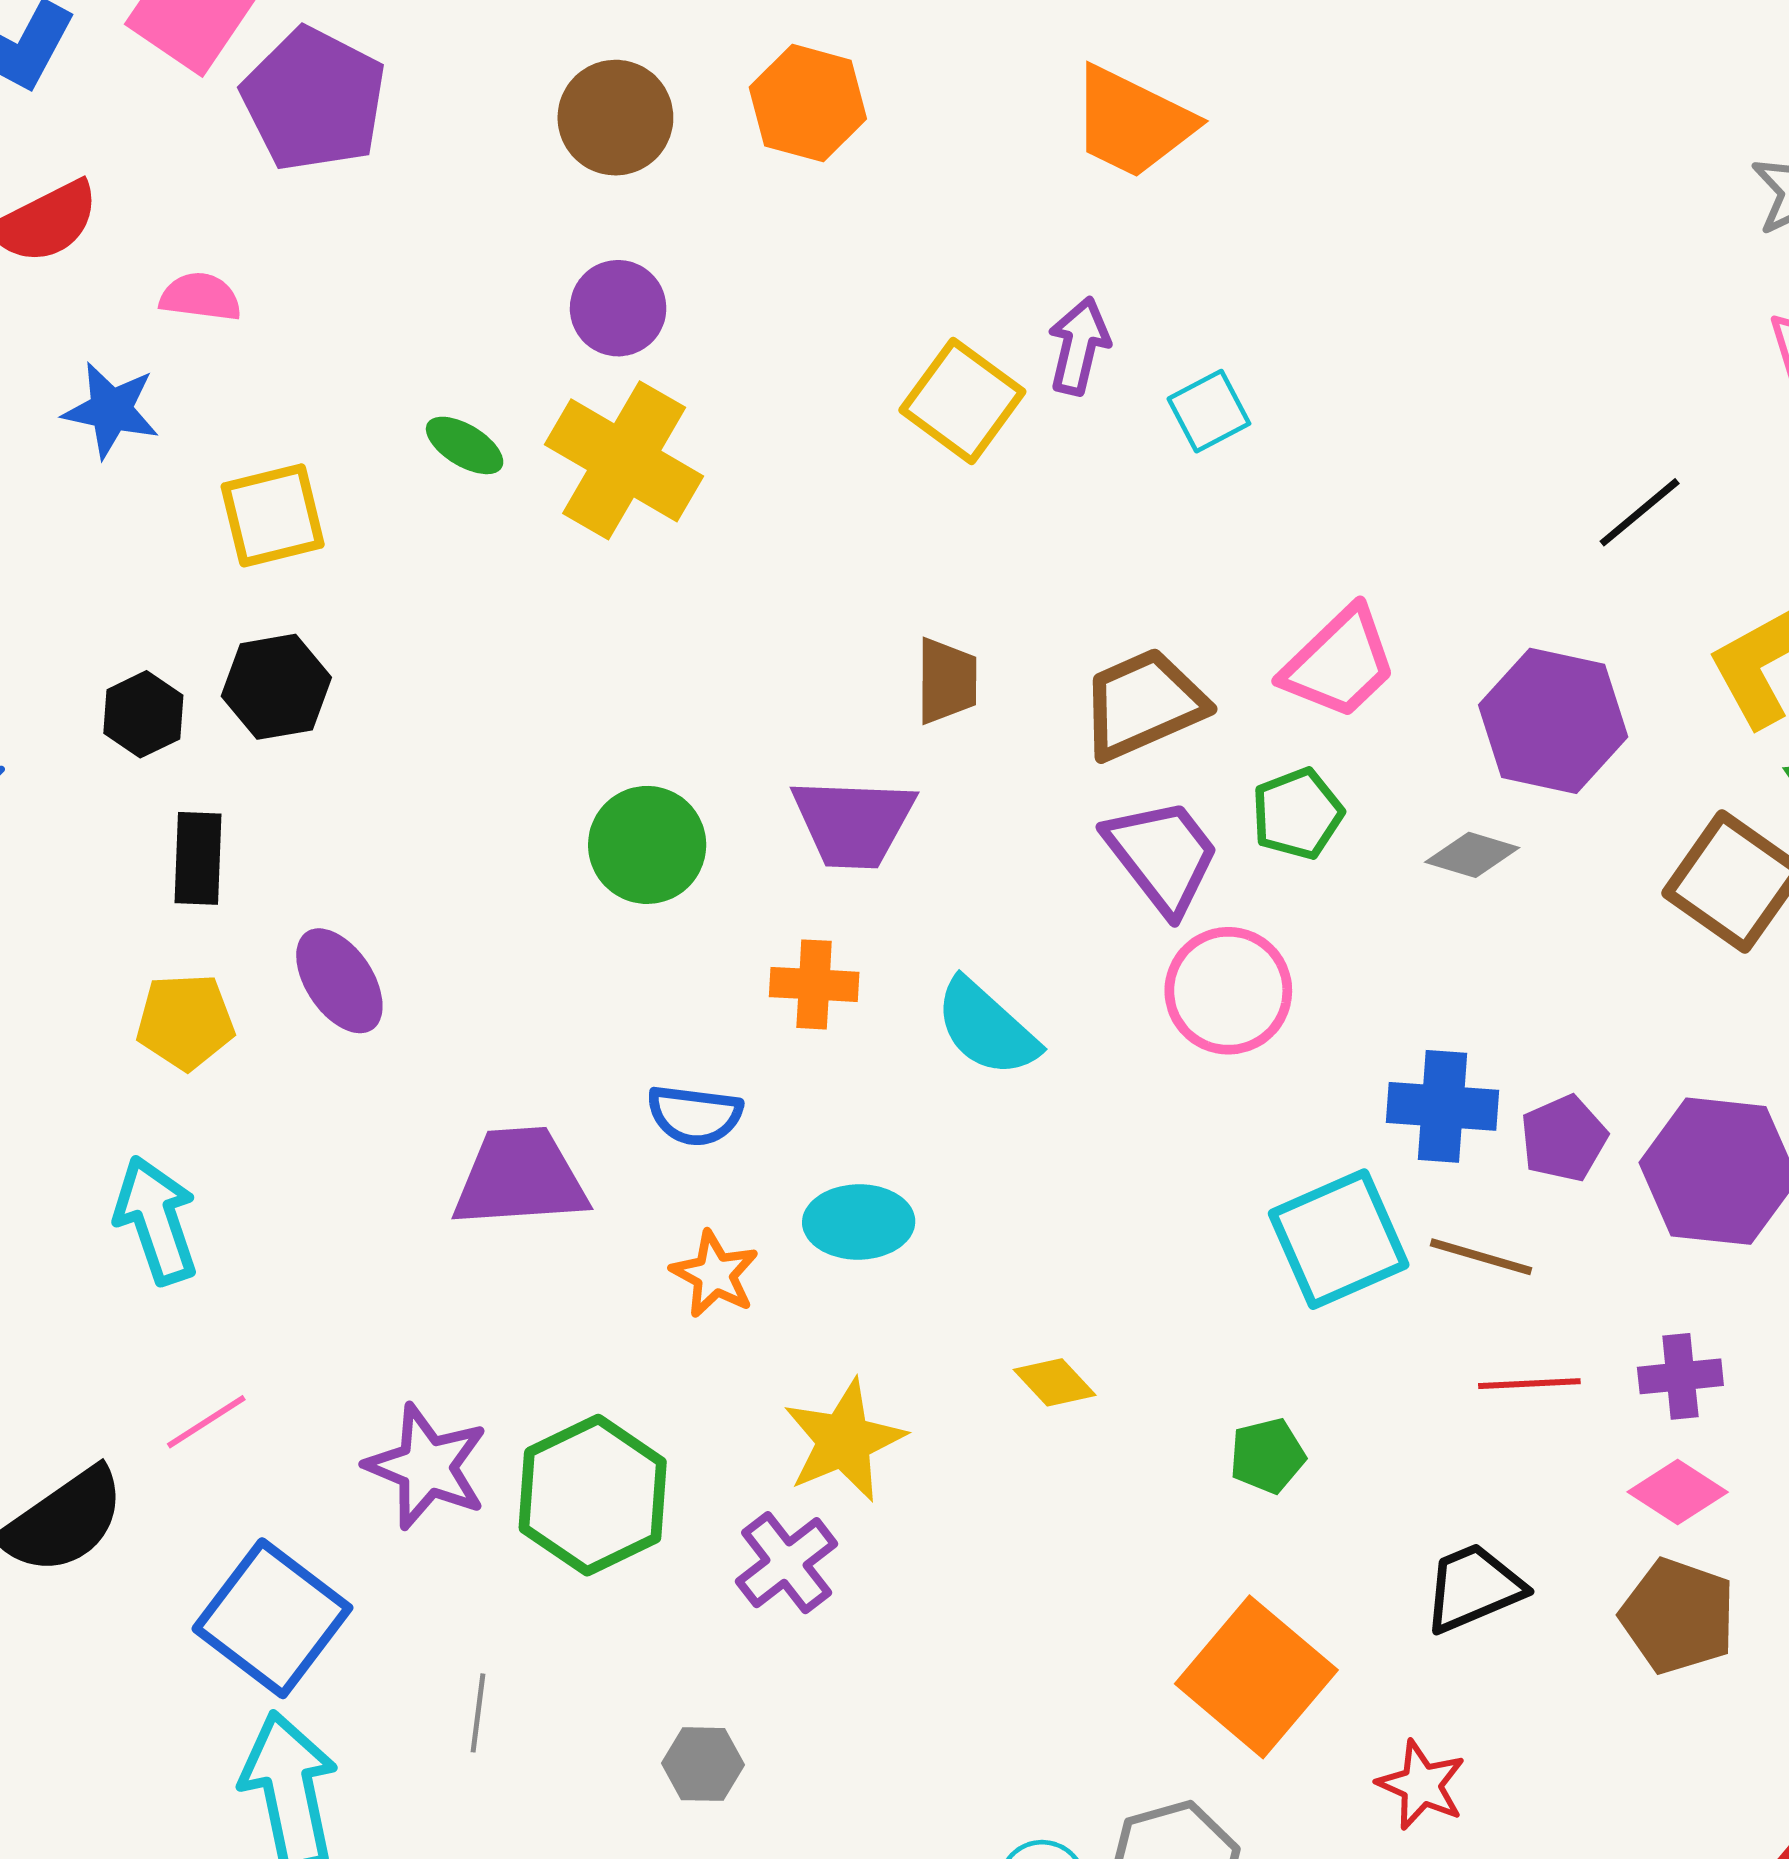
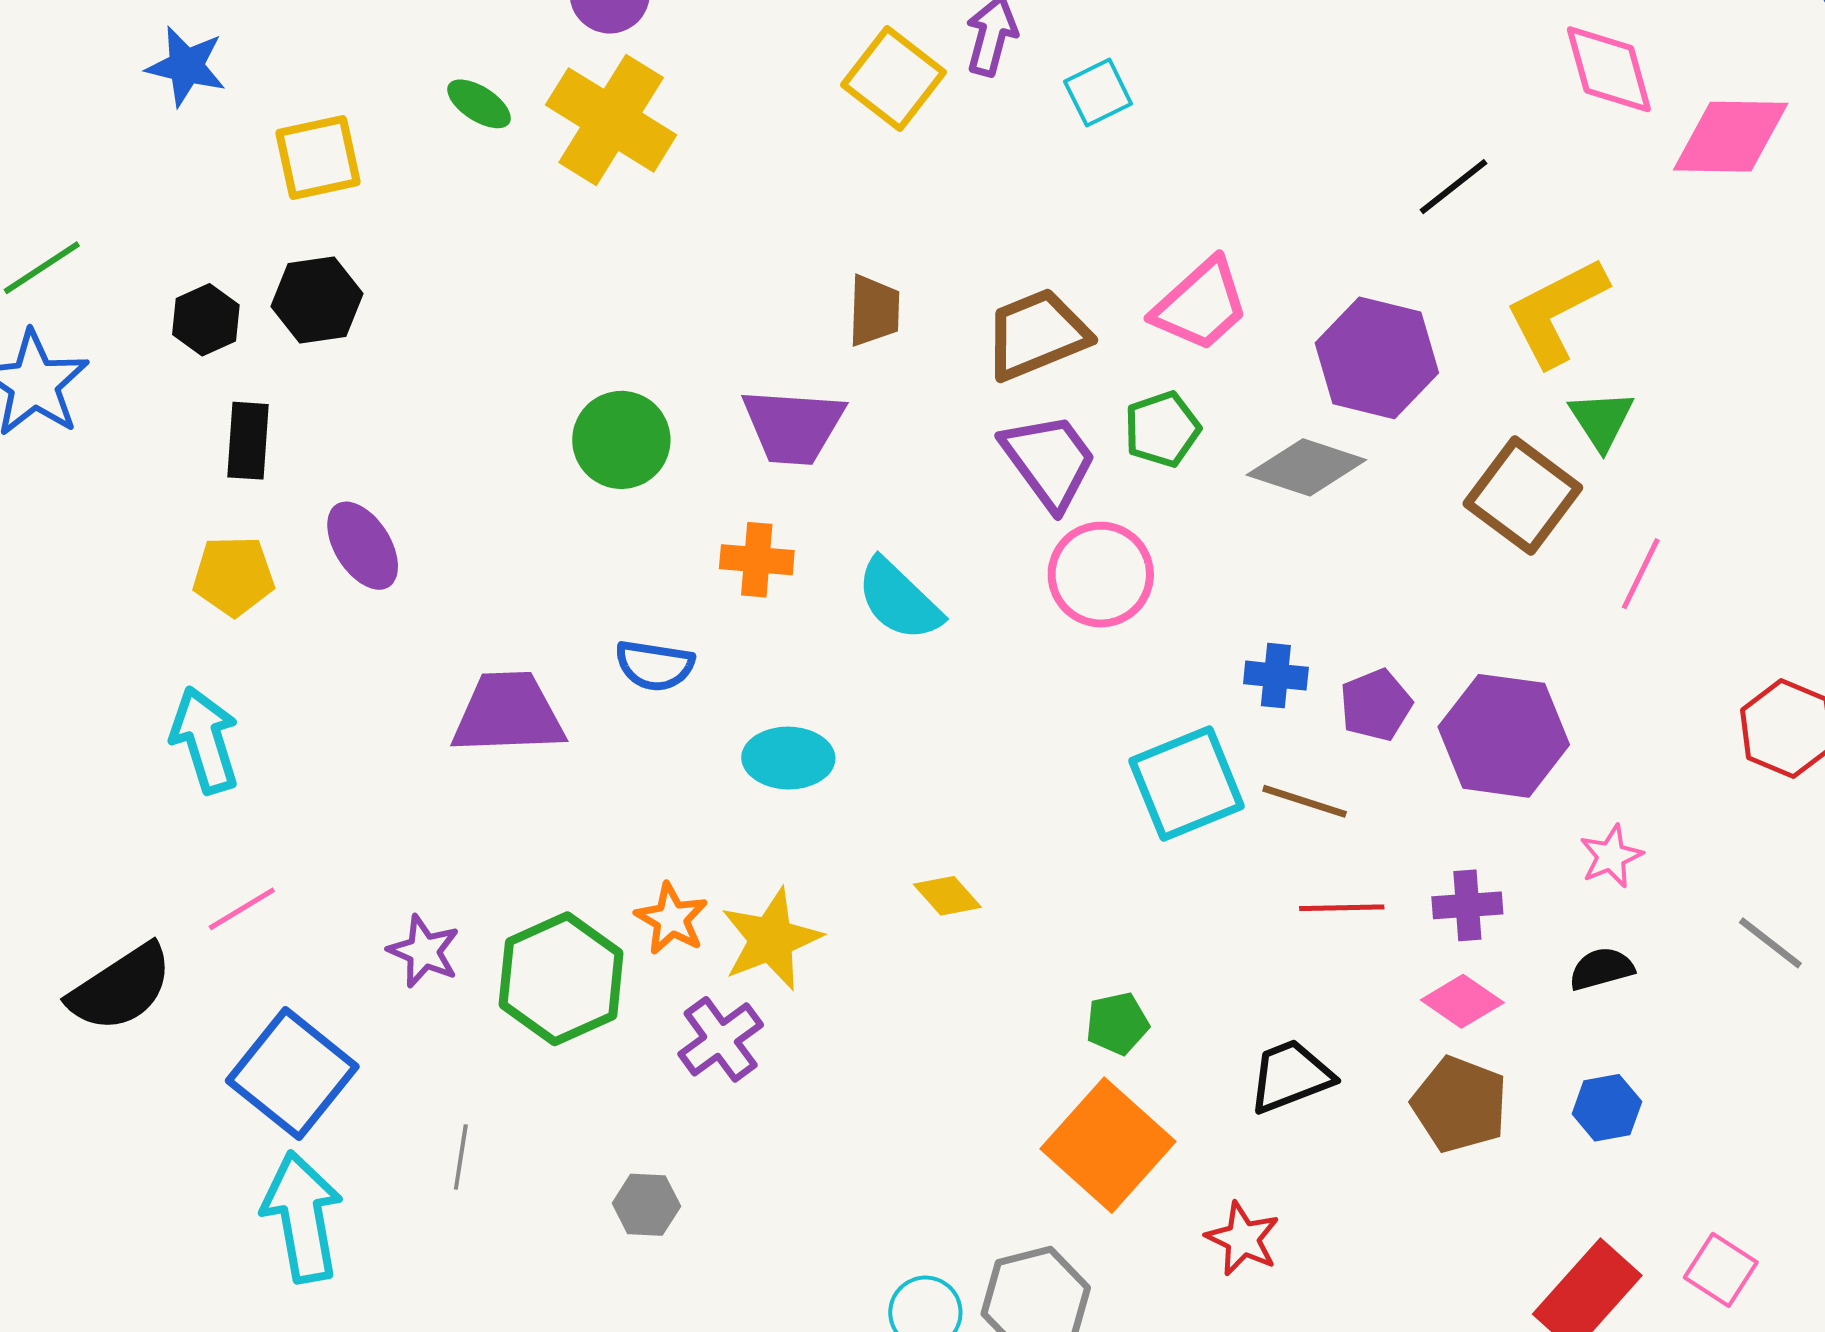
gray diamond: (1472, 855) -> (1306, 467), size x1.5
blue cross: (1442, 1106) -> (1276, 676), size x0.7
orange star: (715, 1274) -> (671, 919), moved
green pentagon: (1267, 1456) -> (1117, 1023), moved
purple star: (427, 1467) -> (424, 951), size x0.7

